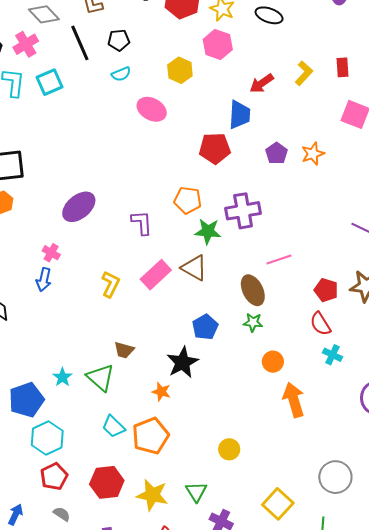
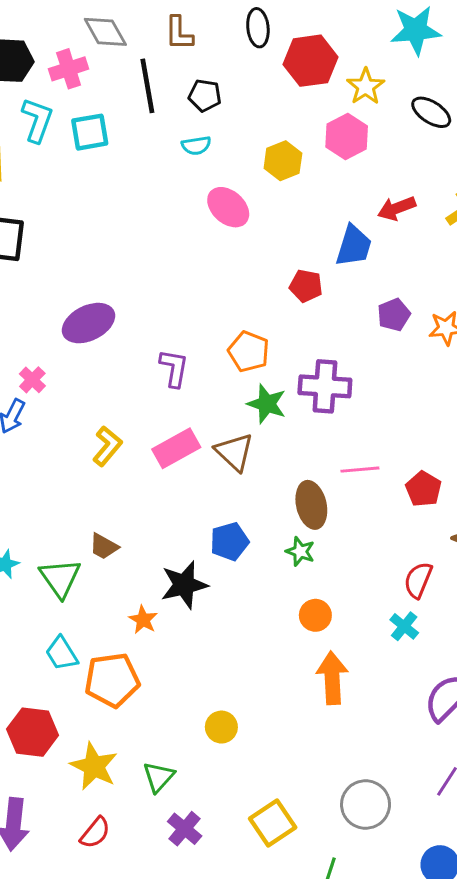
red pentagon: (215, 148) -> (306, 286), size x0.7
red pentagon: (326, 290) -> (423, 489), moved
red semicircle: (320, 324) -> (418, 580), moved, turned 40

